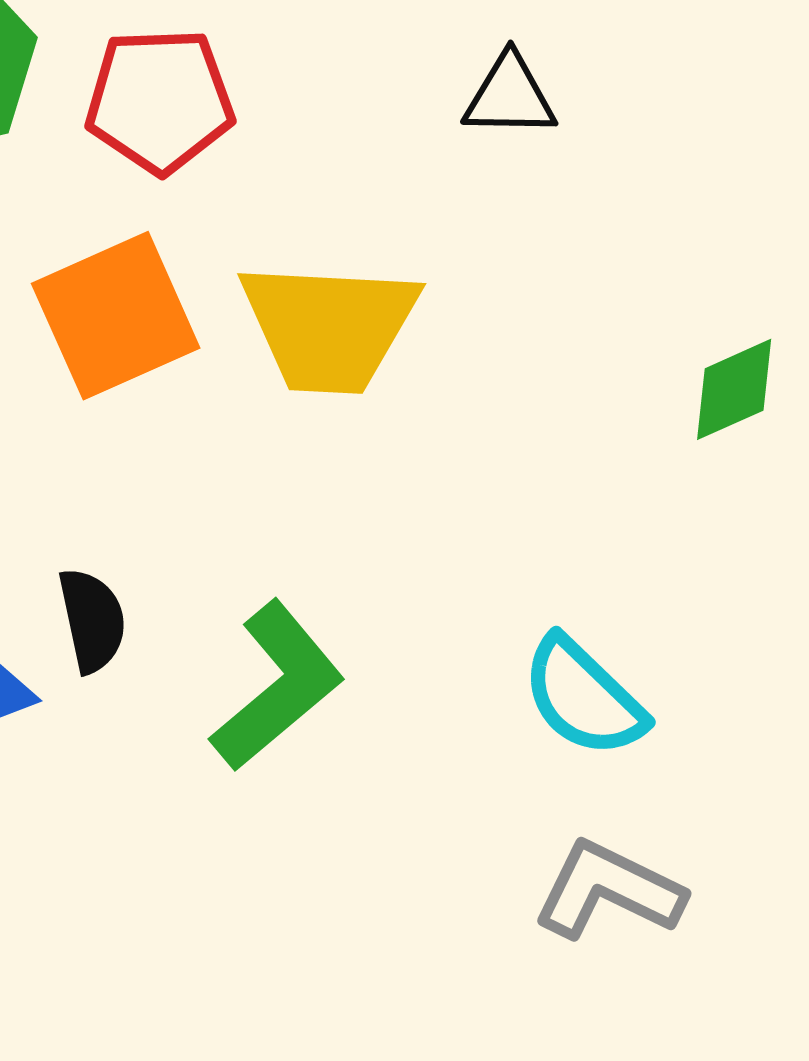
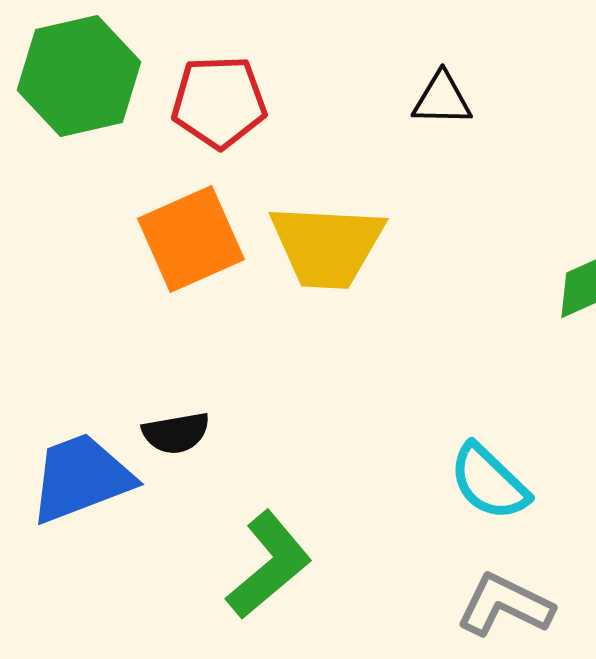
black semicircle: (92, 620) -> (176, 433), turned 92
green L-shape: (277, 686) -> (269, 565), moved

